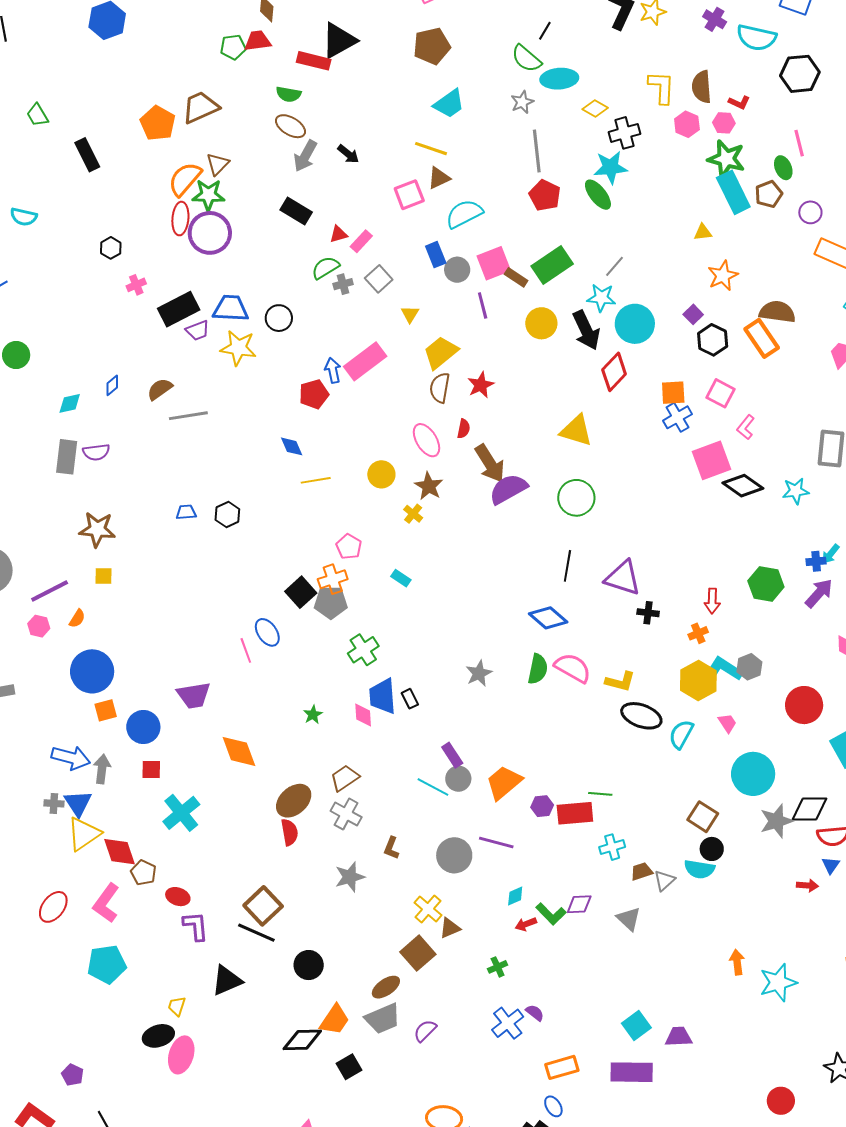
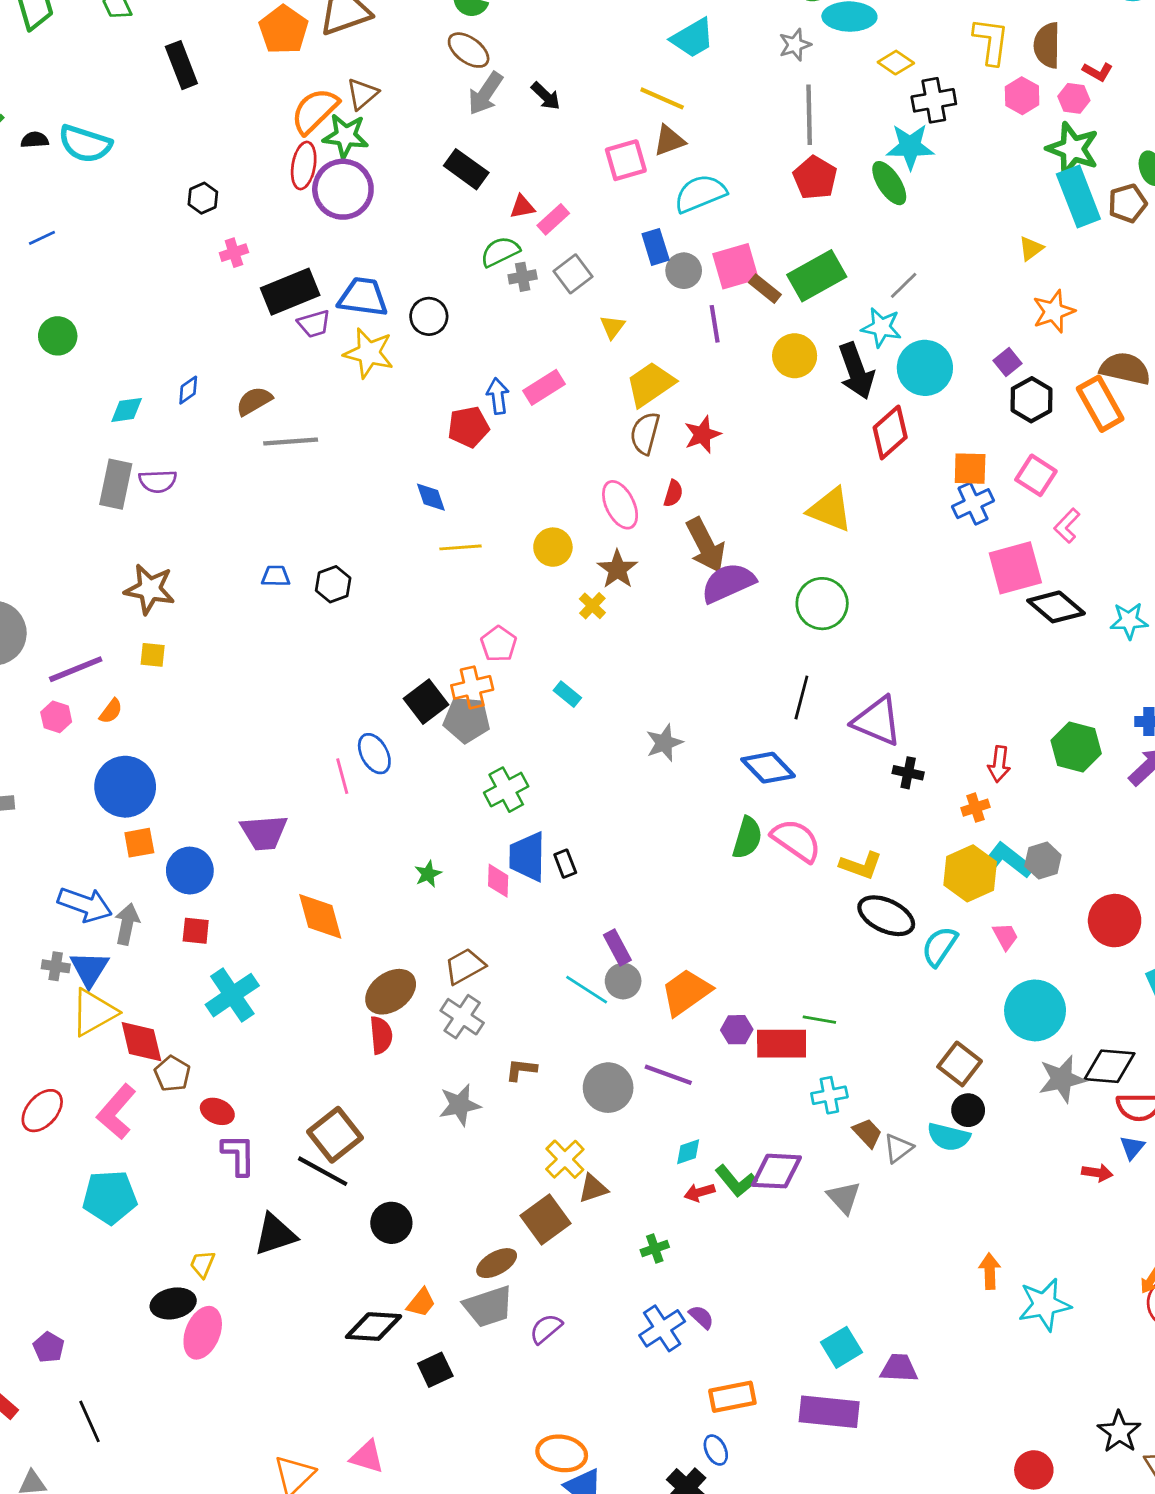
cyan semicircle: (24, 217) -> (85, 144), size x1.4
yellow triangle: (703, 232) -> (1031, 248), turned -36
pink rectangle: (365, 361) -> (544, 387), size x0.7
gray star: (479, 673) -> (664, 743), moved
brown L-shape: (391, 848) -> (521, 1070), turned 70
brown trapezoid: (641, 871) -> (867, 1133), turned 60
purple diamond: (579, 904) -> (776, 1171), size x1.4
orange trapezoid: (335, 1020) -> (421, 1303), size x0.7

